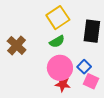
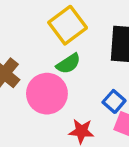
pink circle: (60, 68) -> (47, 94), moved

